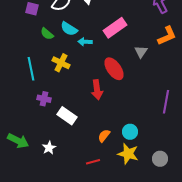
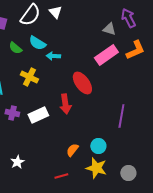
pink rectangle: (115, 28) -> (106, 55), moved
gray triangle: (141, 52) -> (109, 29), moved, turned -48
purple line: (166, 102) -> (121, 116), moved
white rectangle: (67, 116) -> (38, 115), moved, turned -60

